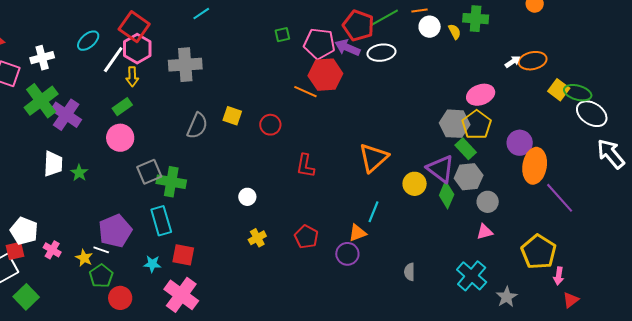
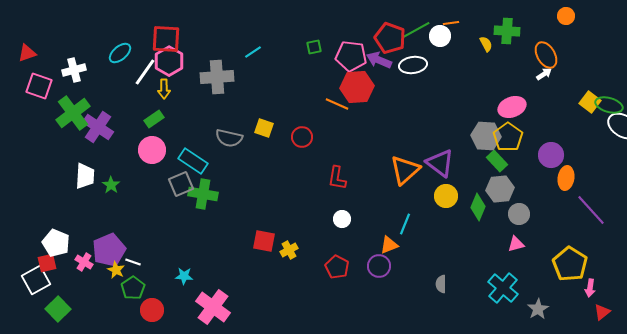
cyan line: (201, 14) -> (253, 52), moved
red square: (134, 27) -> (166, 39), turned -32
white circle: (430, 27) -> (440, 36), moved
orange ellipse: (533, 61) -> (546, 55), moved, turned 72
gray semicircle: (197, 126) -> (229, 138), turned 80
orange ellipse: (535, 166) -> (566, 178), size x0.7
purple triangle: (441, 169) -> (440, 163), moved
white circle: (247, 197) -> (342, 219), moved
cyan rectangle: (161, 221) -> (193, 161), moved, turned -40
purple pentagon: (115, 231) -> (109, 250), moved
red pentagon: (306, 237) -> (337, 267), moved
red square: (183, 255) -> (264, 241), moved

